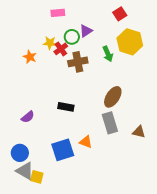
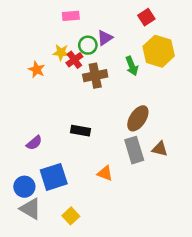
brown triangle: (139, 132) -> (160, 149), moved
blue square: (63, 150) -> (54, 177), moved
yellow square: (37, 177) -> (71, 216), moved, turned 32

